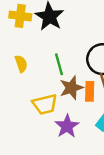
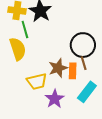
yellow semicircle: (21, 64) -> (18, 49), size x1.6
green line: (59, 64) -> (25, 30), moved

